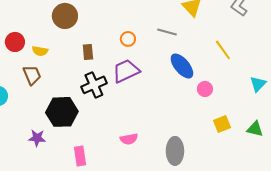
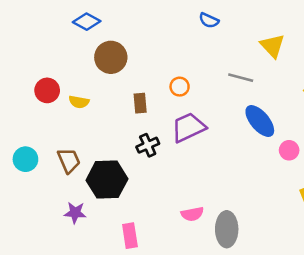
orange circle: (128, 39) -> (180, 87), moved
brown trapezoid: (32, 75) -> (69, 160), moved
black cross: (94, 85) -> (148, 145), size x0.7
gray ellipse: (175, 151) -> (227, 229), moved

